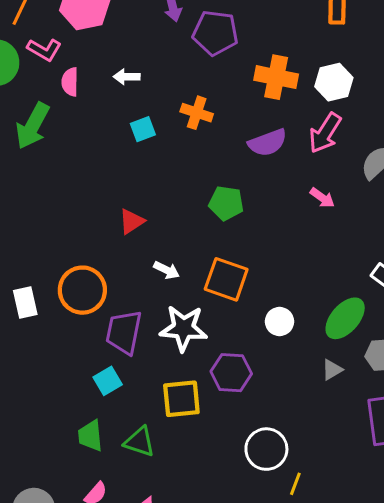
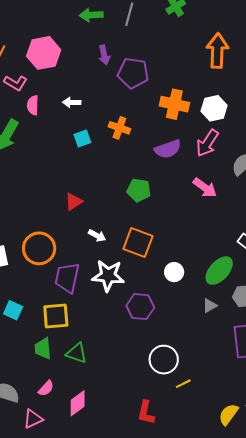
pink arrow: (322, 198) -> (205, 188), size x1.4
cyan square: (108, 381) -> (13, 310), moved, turned -36
yellow square: (181, 399) -> (56, 316), moved
yellow line: (295, 484) -> (183, 384), turned 42

